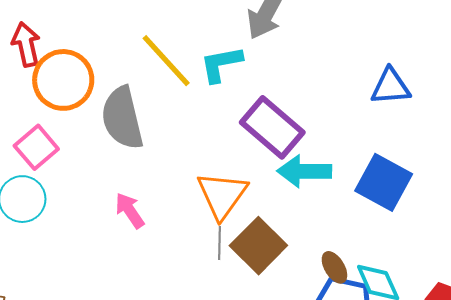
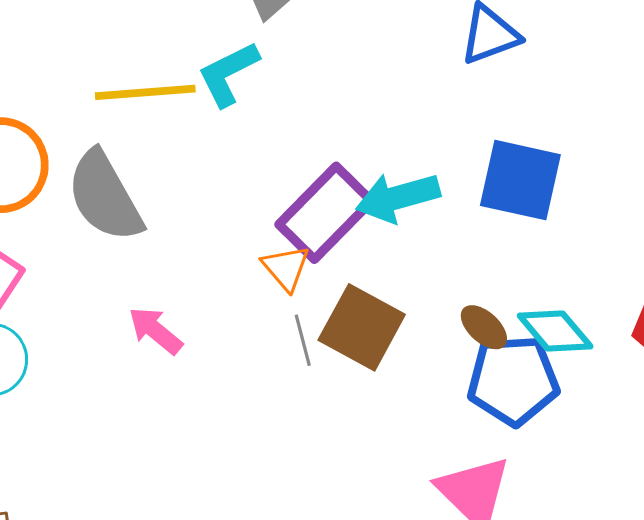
yellow line: (166, 61) -> (145, 92), turned -36
purple rectangle: (272, 127) -> (325, 213), moved, turned -70
orange triangle: (222, 195) -> (286, 268), size x0.6

